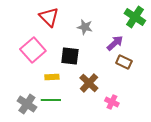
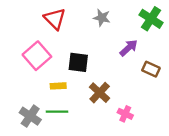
gray star: (85, 27) -> (102, 18), moved
brown rectangle: (124, 62) -> (151, 69), moved

